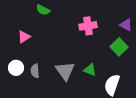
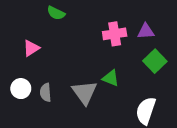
purple triangle: (126, 25) -> (146, 31), moved, turned -32
green triangle: (90, 70) -> (111, 78), moved

